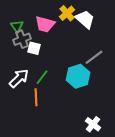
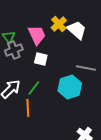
pink trapezoid: (45, 24) -> (37, 35), turned -130
white square: (34, 48) -> (41, 59), moved
gray line: (94, 57) -> (86, 68), turned 48

